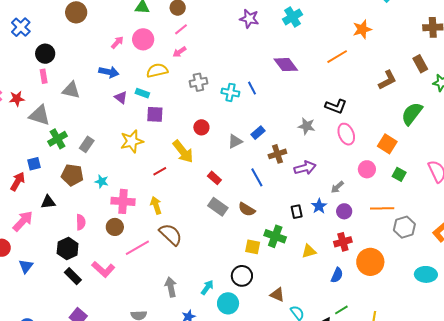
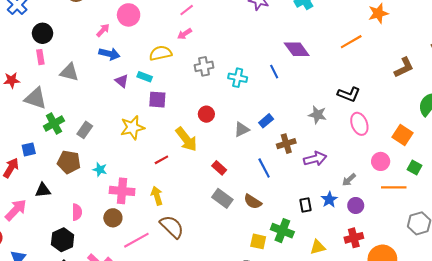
pink circle: (143, 39) -> (129, 15), moved
pink arrow: (117, 42) -> (103, 30), moved
blue line: (252, 88) -> (274, 72), moved
orange line: (382, 208) -> (394, 187), moved

